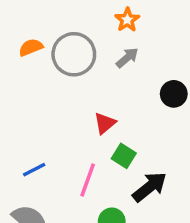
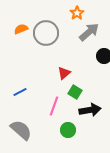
gray arrow: (127, 58) -> (89, 32), moved, size x1.5
blue line: (34, 170) -> (20, 92), moved
black arrow: (150, 187) -> (90, 110), turned 30

